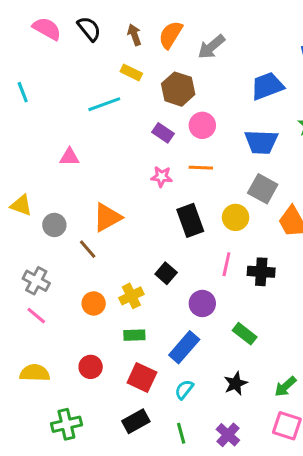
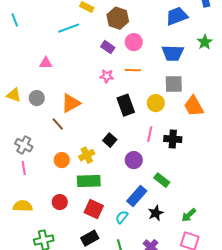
gray square: (263, 189) -> (174, 84), turned -30
gray circle: (54, 225) -> (37, 98), moved
pink line: (36, 316) -> (24, 168), turned 40
green rectangle: (134, 335) -> (89, 181), size x1.6
blue rectangle: (184, 347) -> (137, 196), moved

